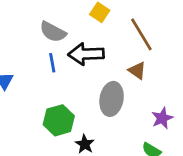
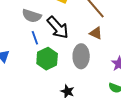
black arrow: (86, 54) -> (58, 28), turned -120
green hexagon: (59, 120) -> (47, 59), moved

